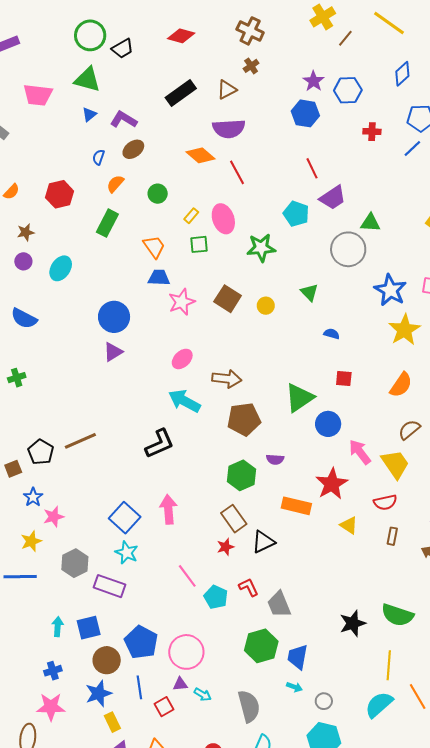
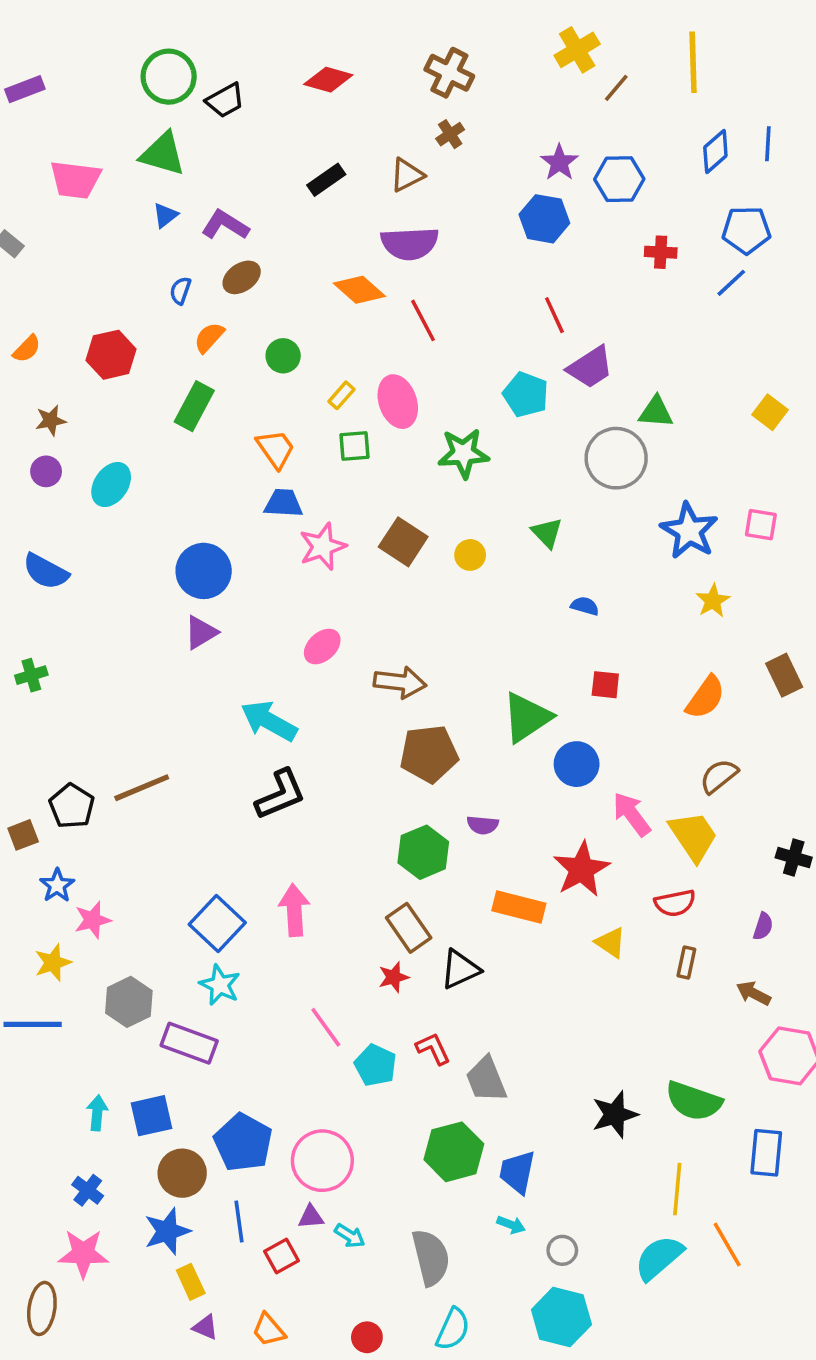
yellow line: (389, 23) -> (693, 62), turned 52
black rectangle: (181, 93) -> (326, 180), size x0.7
yellow star: (404, 330) -> (713, 601), size x0.6
cyan arrow: (184, 401) -> (269, 721), moved
blue cross: (53, 671) -> (88, 1190), turned -36

